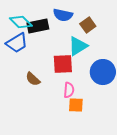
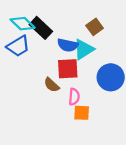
blue semicircle: (63, 15) -> (68, 45), moved
black rectangle: (38, 26) -> (41, 28), turned 55
brown semicircle: (33, 79) -> (52, 85), moved

